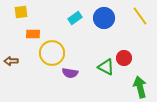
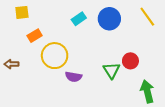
orange rectangle: (33, 34) -> (35, 36), turned -32
green triangle: (106, 67) -> (111, 70), turned 30

